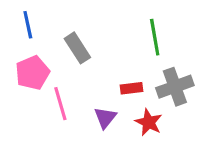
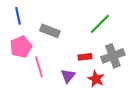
green line: (155, 37) -> (100, 24), turned 55
gray rectangle: (77, 48) -> (50, 31), turned -36

